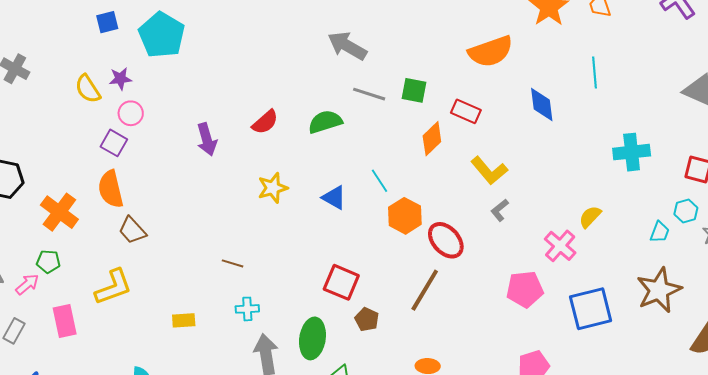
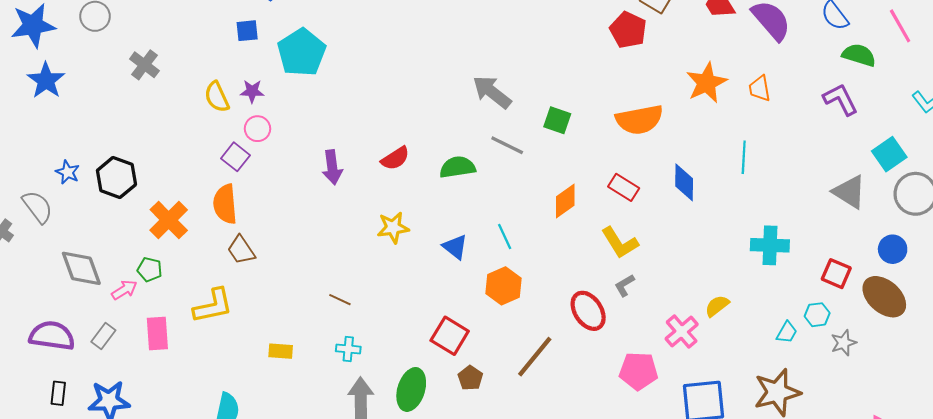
green square: (414, 90) -> (557, 120), moved
red rectangle: (466, 111) -> (624, 187), moved
orange hexagon: (405, 216) -> (503, 286), moved
red ellipse: (446, 240) -> (588, 311), moved

